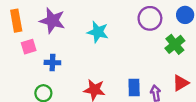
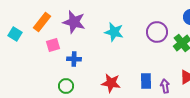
purple circle: (150, 18) -> (157, 32), moved
orange rectangle: (16, 21) -> (42, 22), turned 48

